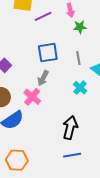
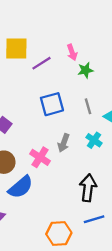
gray arrow: (43, 78) -> (64, 143), moved
orange hexagon: (17, 160) -> (59, 233), moved

